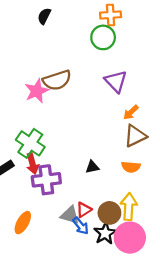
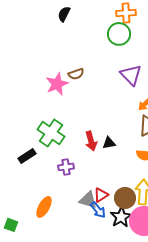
brown semicircle: (57, 80) -> (76, 74), size x0.6
red arrow: (32, 164) -> (91, 141), moved
black triangle: (92, 167) -> (109, 143), moved
purple cross: (46, 180) -> (66, 167), size x0.6

